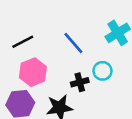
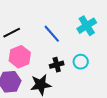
cyan circle: (102, 71) -> (81, 62), moved

